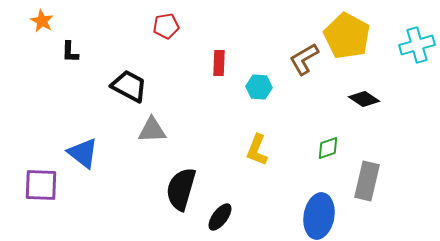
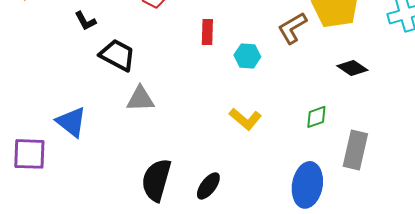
black L-shape: (70, 52) -> (85, 21), moved, turned -30
yellow L-shape: (257, 150) -> (245, 119), turned -72
black semicircle: (181, 189) -> (156, 180), moved

